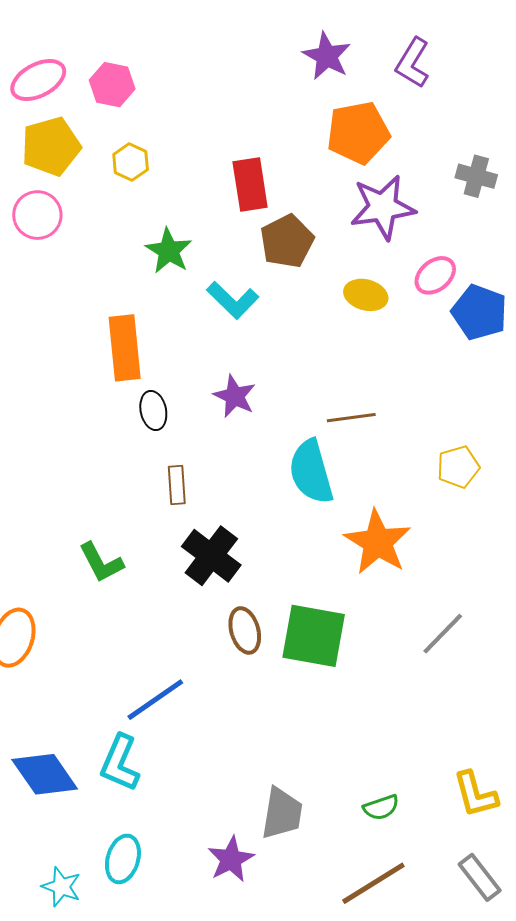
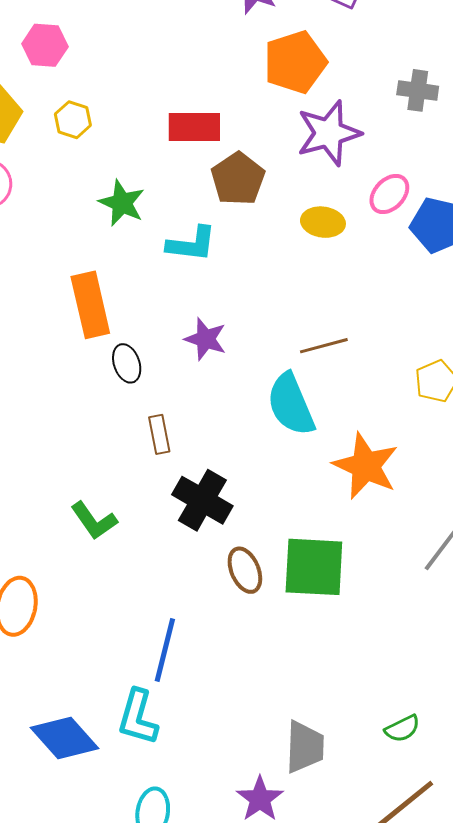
red rectangle: (250, 184) -> (194, 127), turned -74
cyan L-shape: (233, 300) -> (192, 244), turned -30
blue line: (155, 700) -> (165, 650), turned -34

